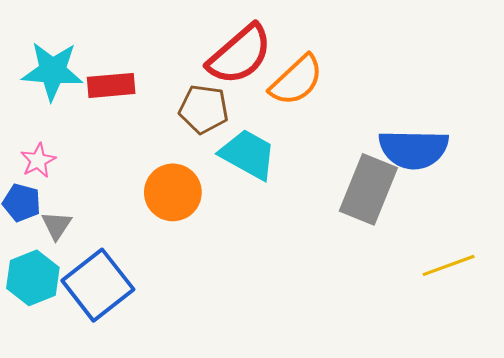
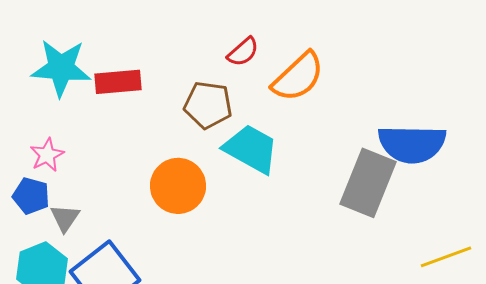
red semicircle: (240, 55) -> (243, 52), size x0.5

